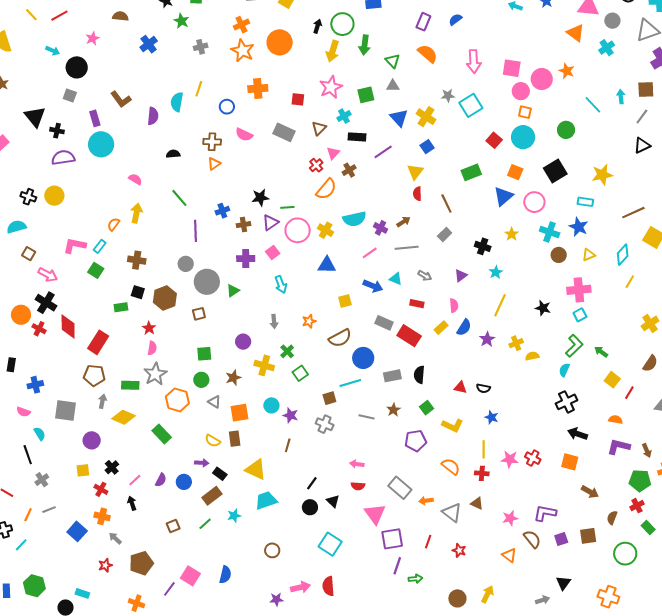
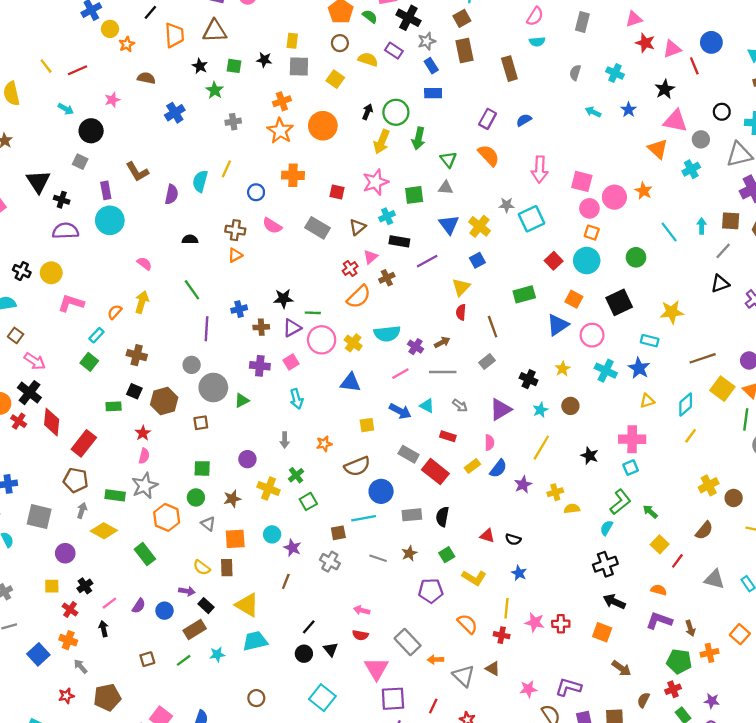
pink L-shape: (75, 245) -> (71, 303), moved
brown circle: (559, 255) -> (570, 406), moved
purple triangle: (461, 275) -> (501, 409), size x1.5
red cross: (533, 458) -> (561, 624), turned -35

